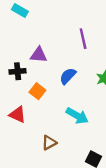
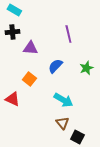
black cross: (18, 71) -> (12, 32), moved
brown triangle: (49, 143) -> (62, 123), moved, turned -40

